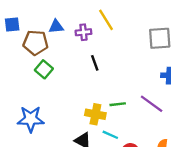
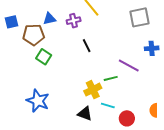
purple line: (152, 104) -> (129, 65), moved
yellow cross: (95, 114) -> (93, 90), turned -30
blue star: (31, 119) -> (38, 101), turned 30

